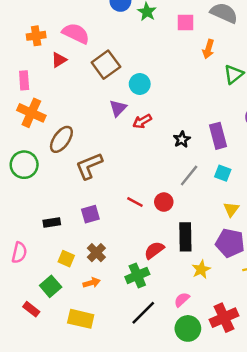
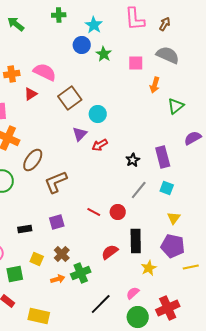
green cross: (137, 275) -> (81, 273), moved
green square: (51, 286) -> (15, 274), moved, turned 30
yellow rectangle: (81, 319) -> (39, 316), moved

